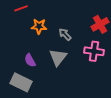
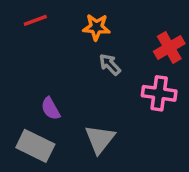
orange star: (39, 26) -> (96, 27), moved
gray triangle: (58, 57) -> (100, 139), moved

